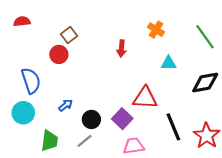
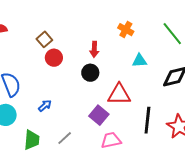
red circle: (59, 54) -> (54, 58), moved
black circle: (91, 119) -> (90, 73), moved
black line: (173, 127) -> (147, 120), turned 32

